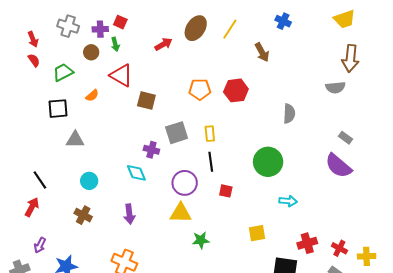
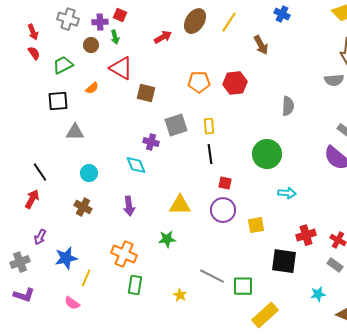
purple circle: (185, 183) -> (223, 210), moved
green star: (201, 240) -> (167, 239), moved

